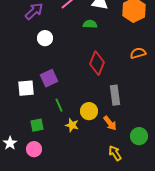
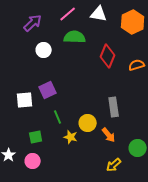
green semicircle: (90, 24) -> (75, 37), moved, size x1.5
red diamond: (97, 63) -> (108, 56), moved
yellow arrow: (115, 153) -> (114, 165), turned -98

